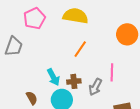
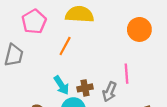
orange line: (80, 49) -> (65, 46), moved

